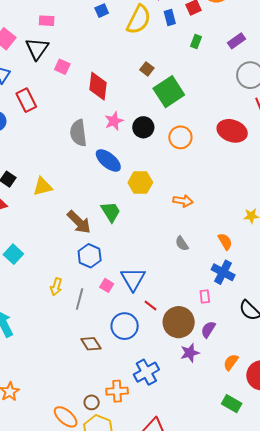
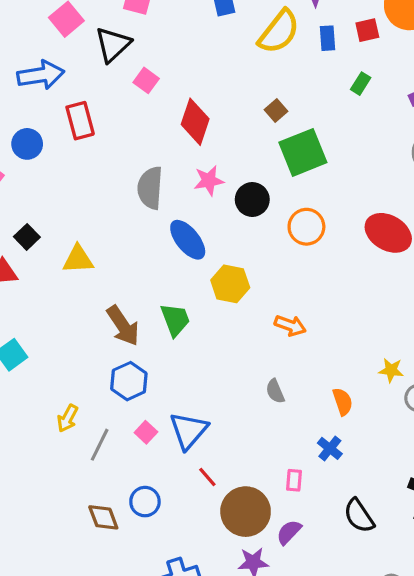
blue cross: (223, 272) -> (330, 448), size x0.7
blue circle: (125, 326) -> (145, 502), moved, size x0.7

